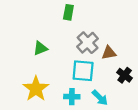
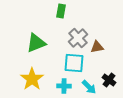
green triangle: (40, 48) -> (36, 43), size x1.5
black cross: (125, 75) -> (109, 80), moved

